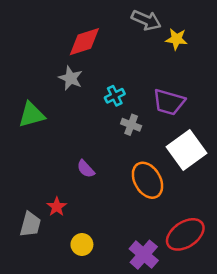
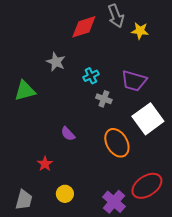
gray arrow: (146, 20) -> (116, 16), turned 45
red diamond: (84, 42) -> (84, 27), moved
gray trapezoid: (30, 224) -> (24, 200), moved

